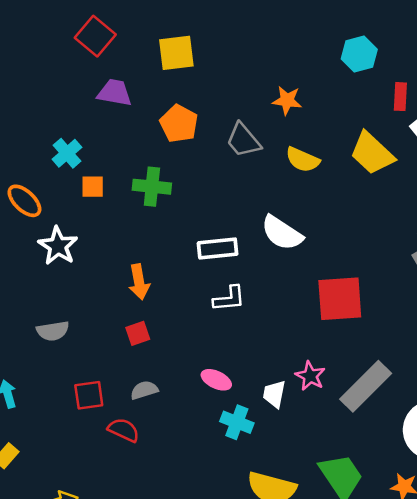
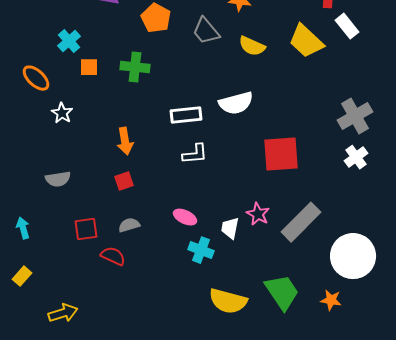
white semicircle: (282, 233) -> (236, 103), turned -48
white star: (58, 246) -> (62, 113), size x0.7

